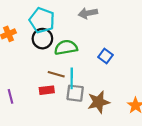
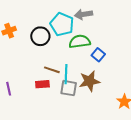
cyan pentagon: (42, 20) -> (62, 24), moved
green semicircle: (66, 47) -> (80, 42), moved
brown star: (99, 102) -> (89, 81), moved

